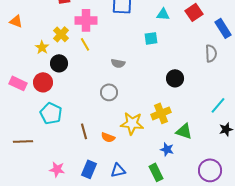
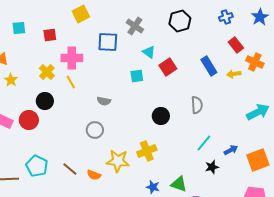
red square: (194, 12) -> (168, 67), moved
cyan triangle: (163, 14) -> (149, 52), turned 32
yellow star: (42, 47) -> (11, 80), moved
gray semicircle: (211, 53) -> (197, 105), moved
cyan pentagon: (51, 113) -> (37, 166), moved
brown line: (84, 131) -> (70, 169), turned -35
green triangle: (184, 131) -> (179, 184), moved

